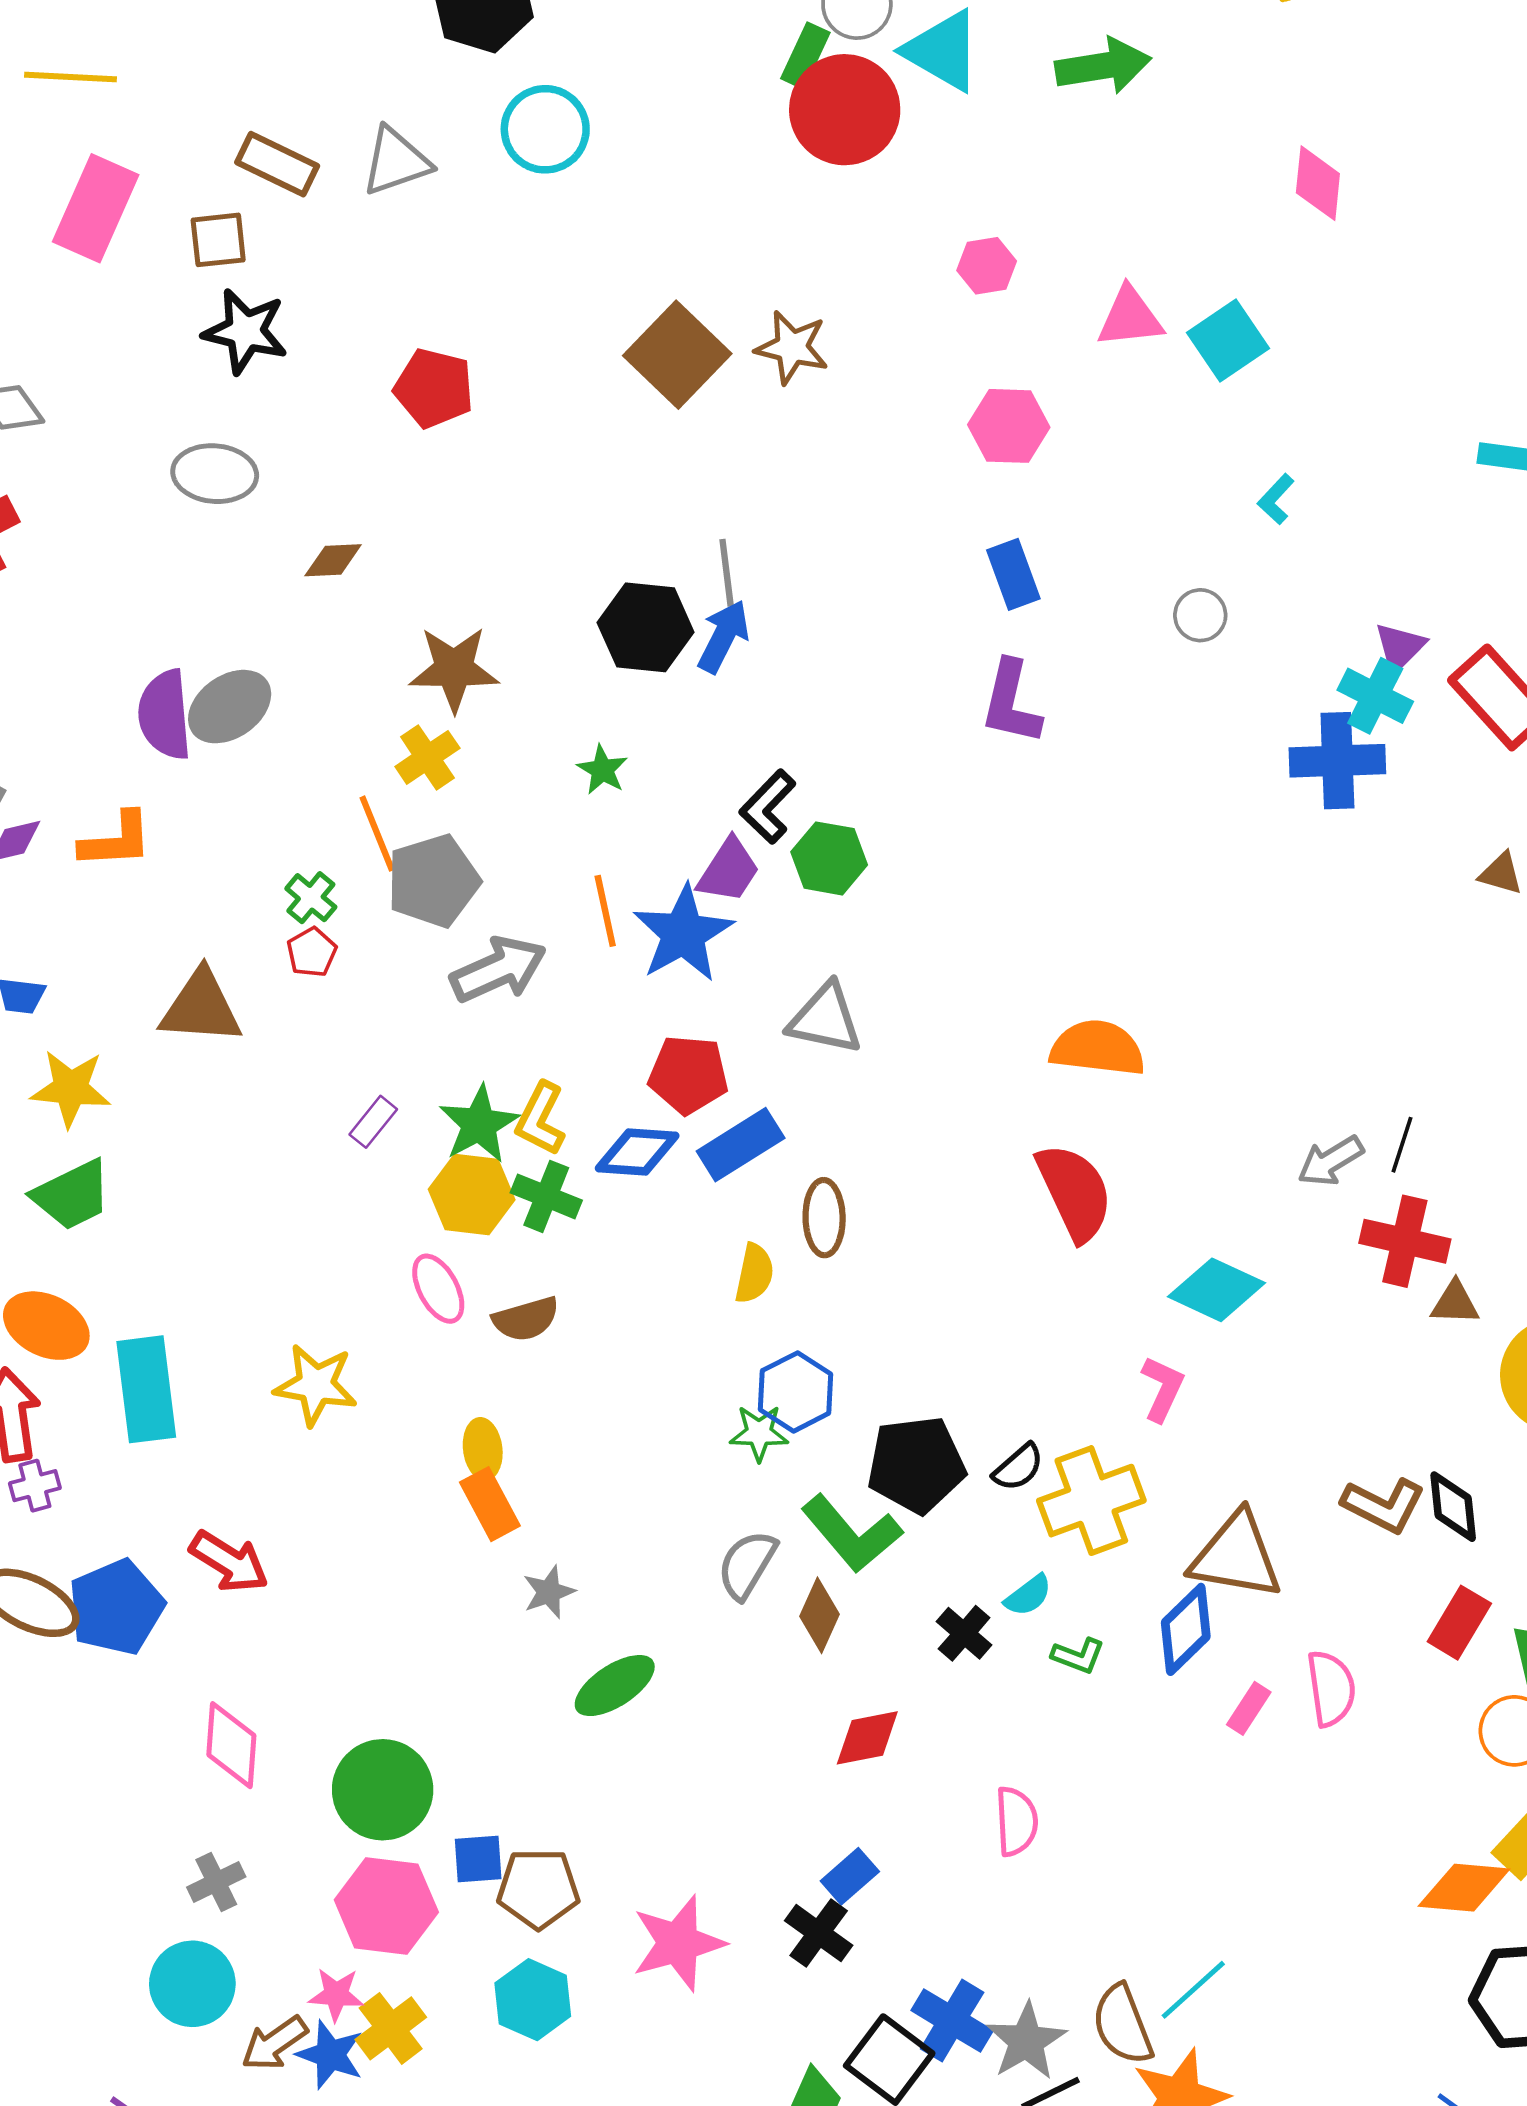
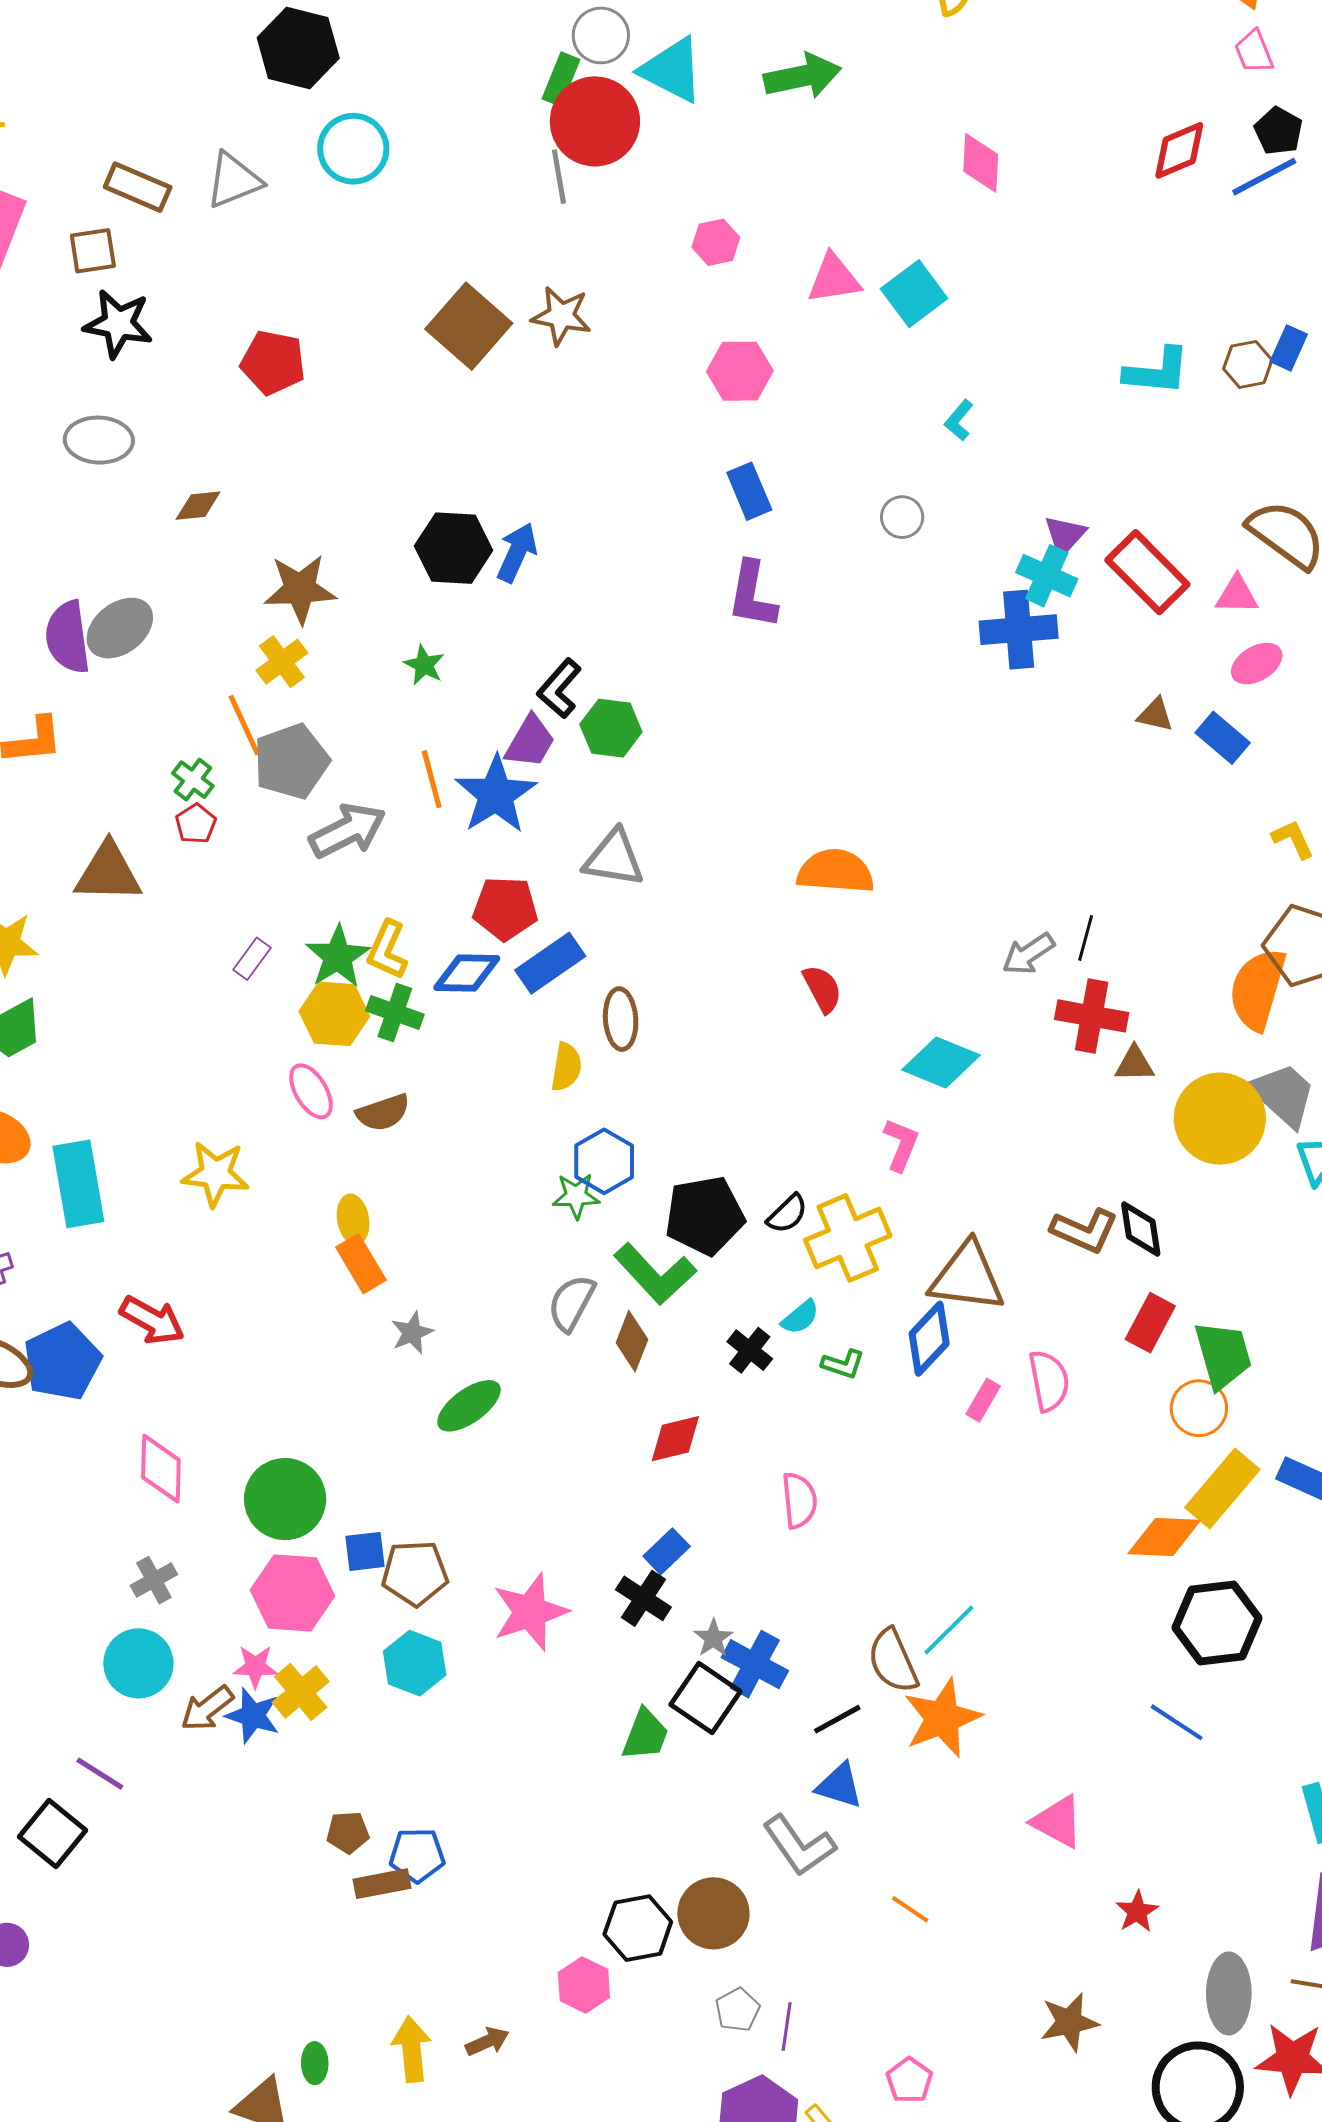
gray line: (727, 573) -> (559, 177), moved
red semicircle: (1075, 1192) -> (822, 989), size x0.6
gray star: (1026, 2041) -> (713, 1638), moved, size x0.6

